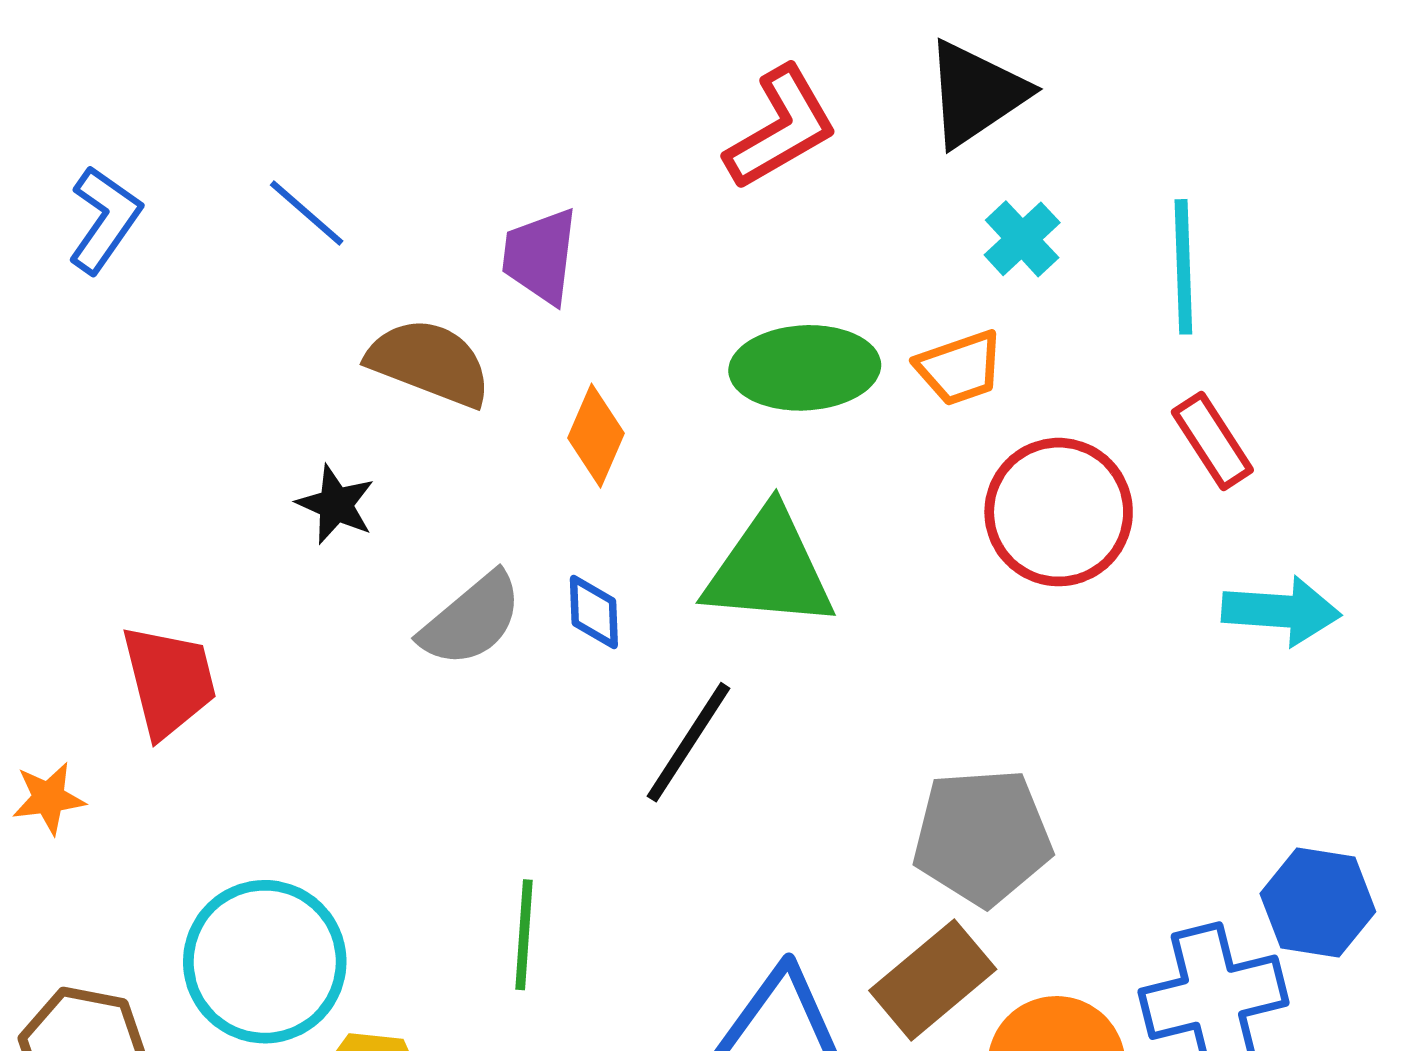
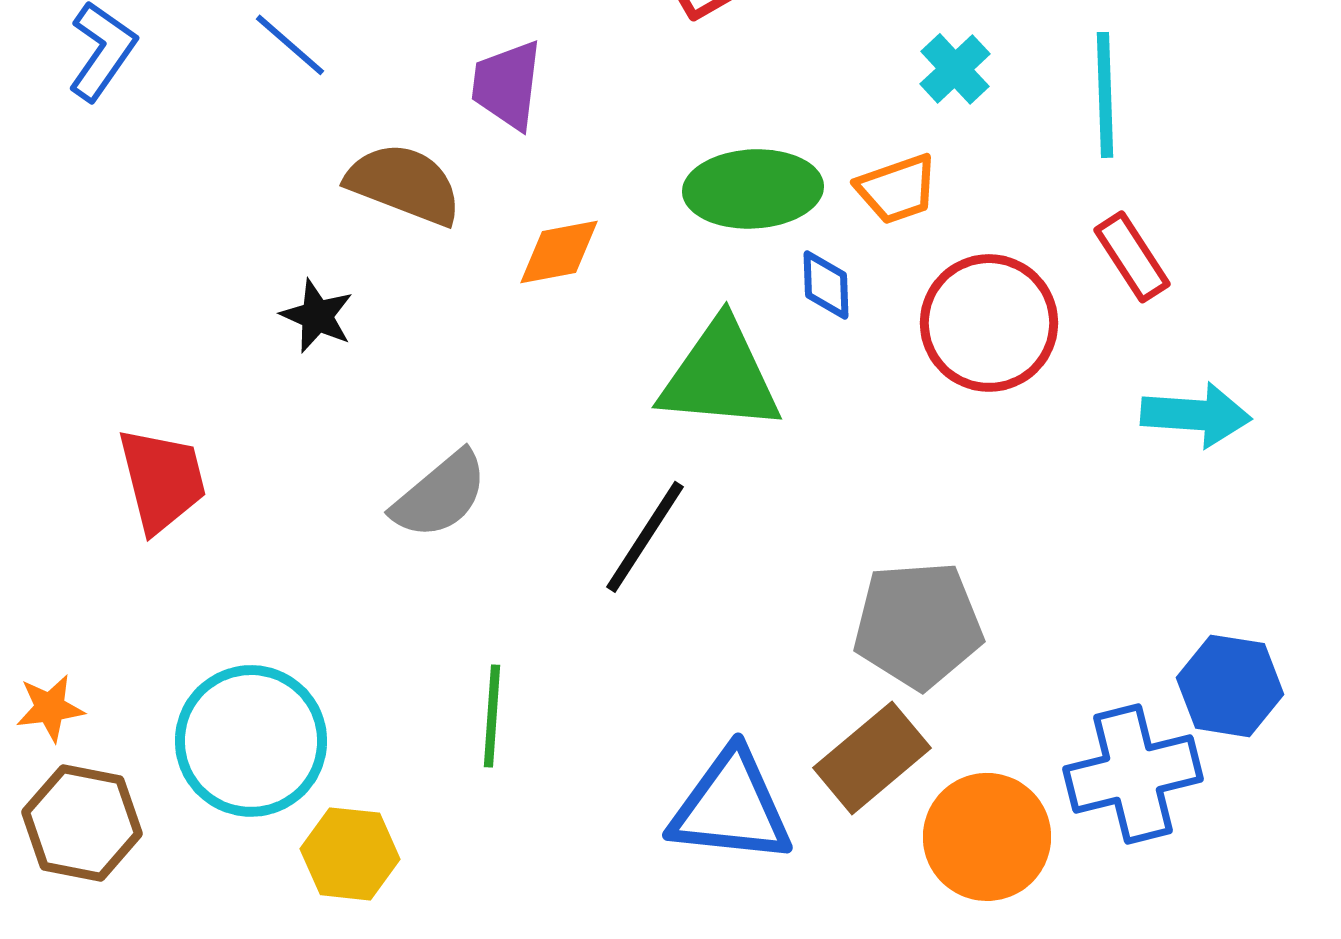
orange diamond: (596, 436) -> (559, 252), turned 56
blue diamond: (594, 612) -> (826, 285), moved
gray semicircle: (471, 620) -> (440, 495), moved
orange star: (49, 798) -> (50, 708), moved

